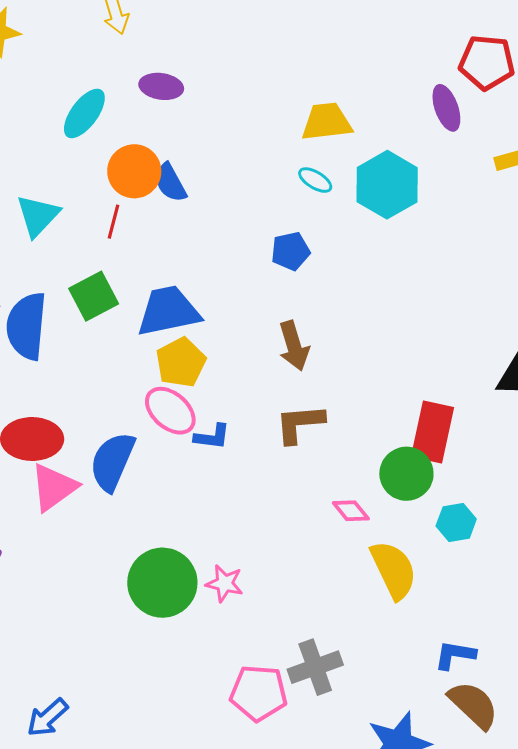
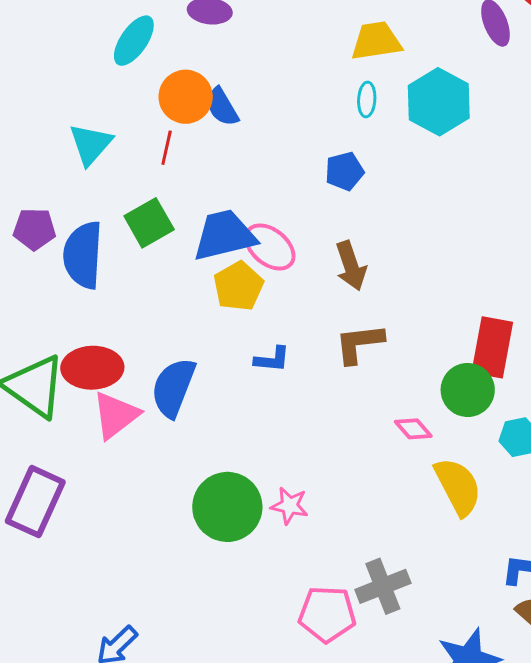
cyan ellipse: (315, 180) -> (367, 99), turned 64
pink ellipse: (170, 411) -> (270, 247), moved

